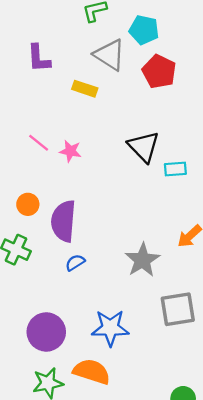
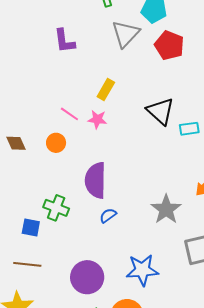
gray triangle: (110, 55) -> (126, 34), turned 44
yellow rectangle: (85, 89) -> (106, 89), moved, turned -75
orange circle: (28, 204) -> (56, 143), moved

